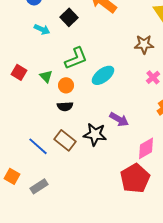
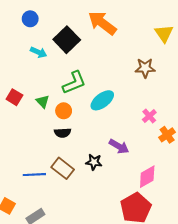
black square: (69, 17) -> (67, 40), size x1.4
pink cross: (153, 77) -> (149, 116), moved
black star: (95, 134) -> (94, 162), size x0.7
blue line: (38, 146) -> (34, 175), turned -45

